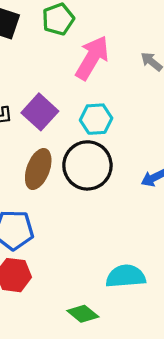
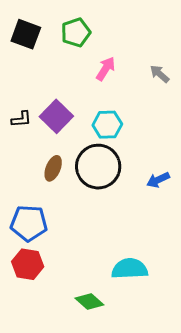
pink arrow: (92, 58) -> (106, 69), size x0.6
brown ellipse: (38, 169) -> (53, 168), size x0.7

